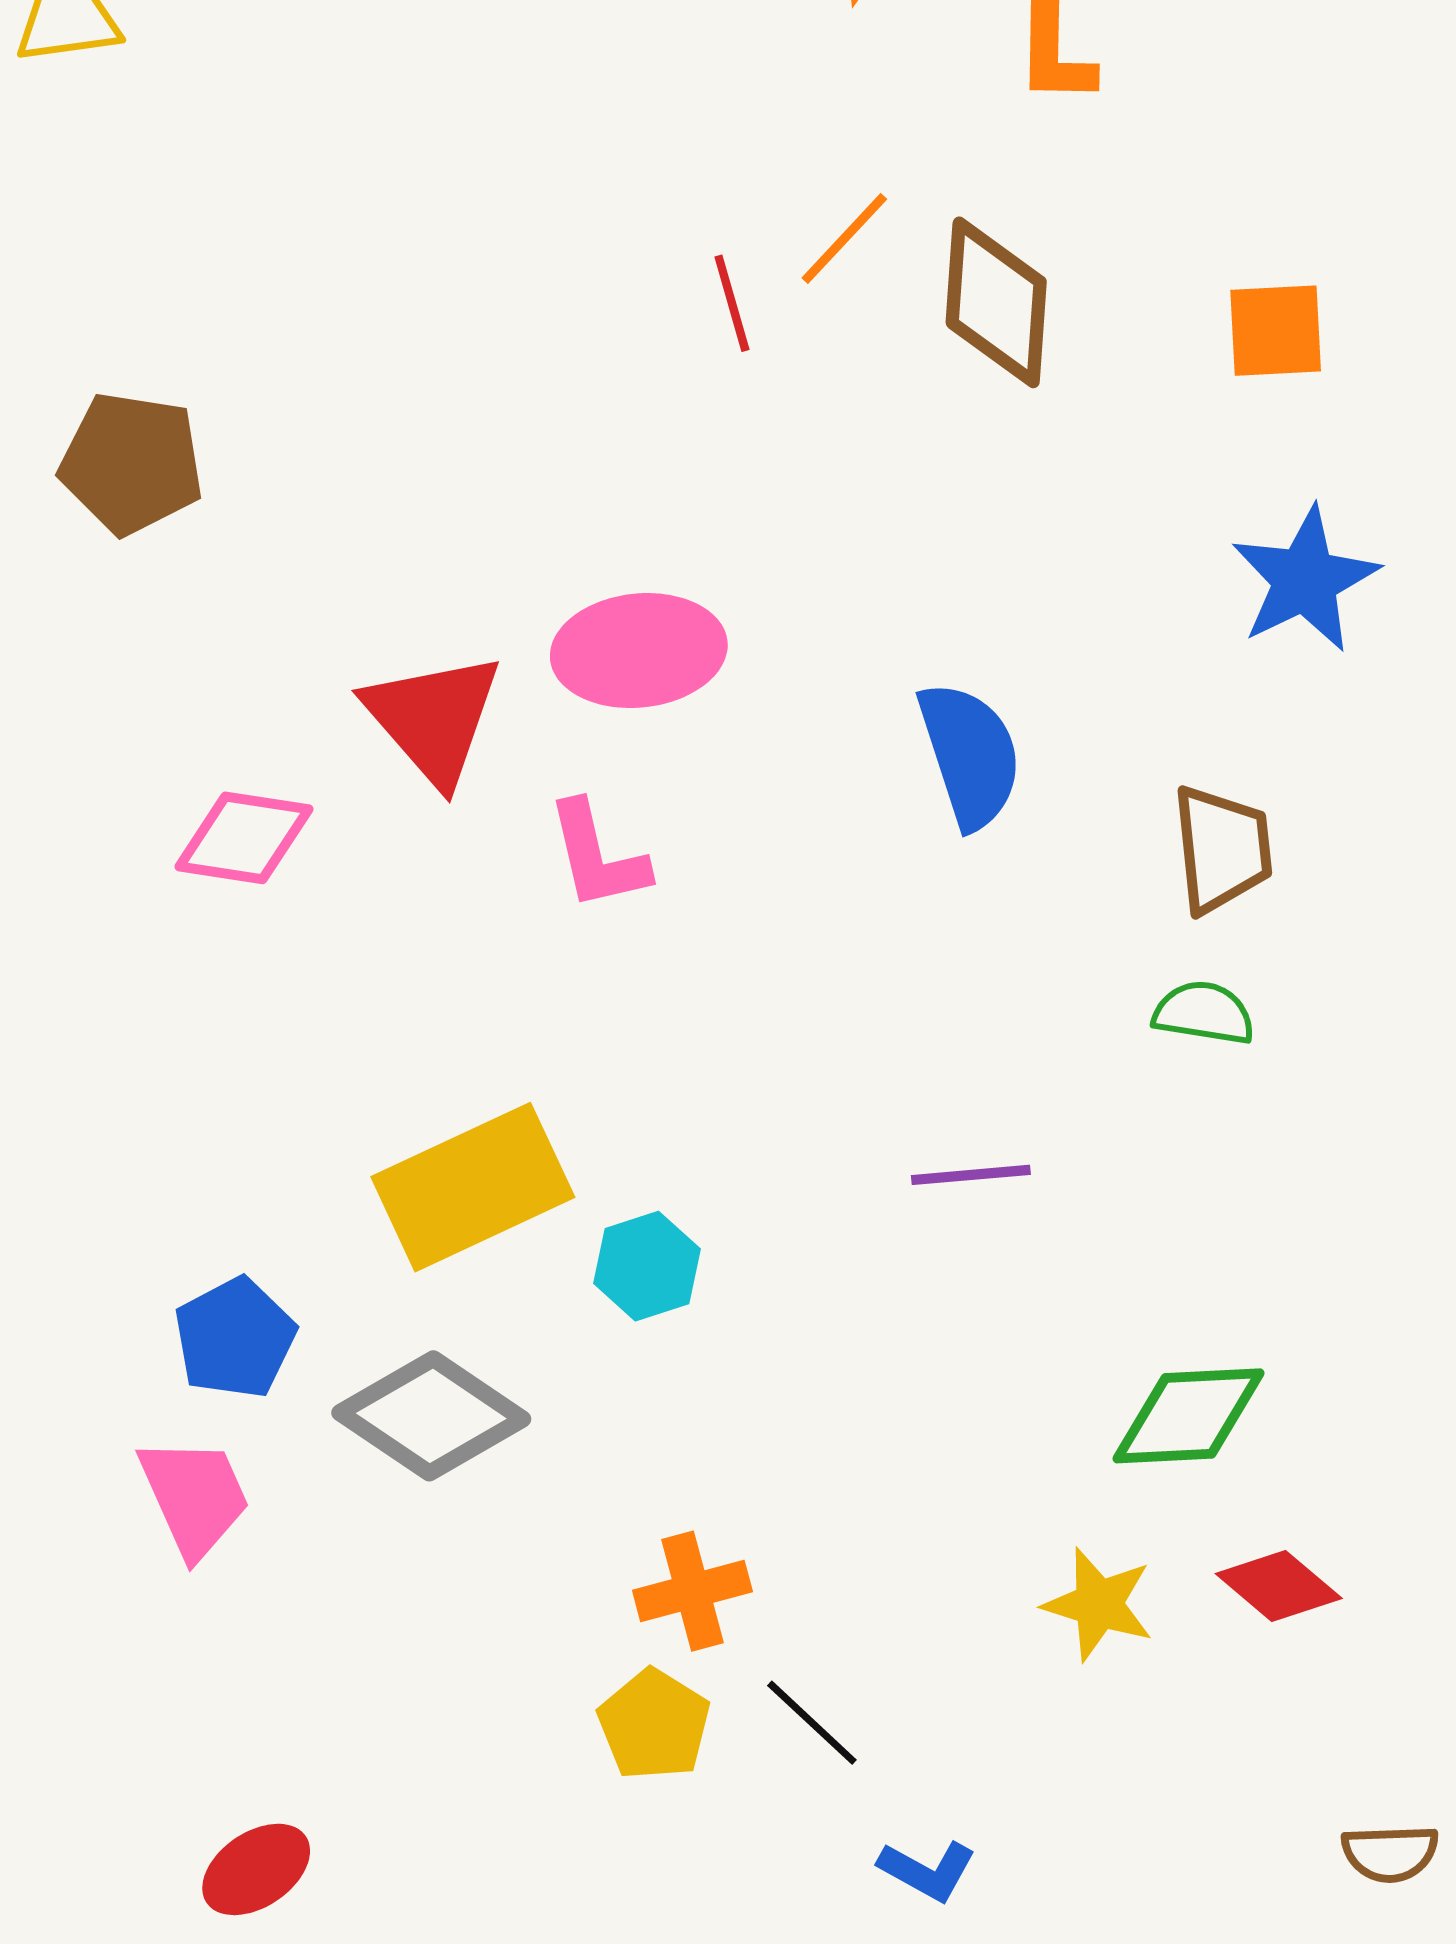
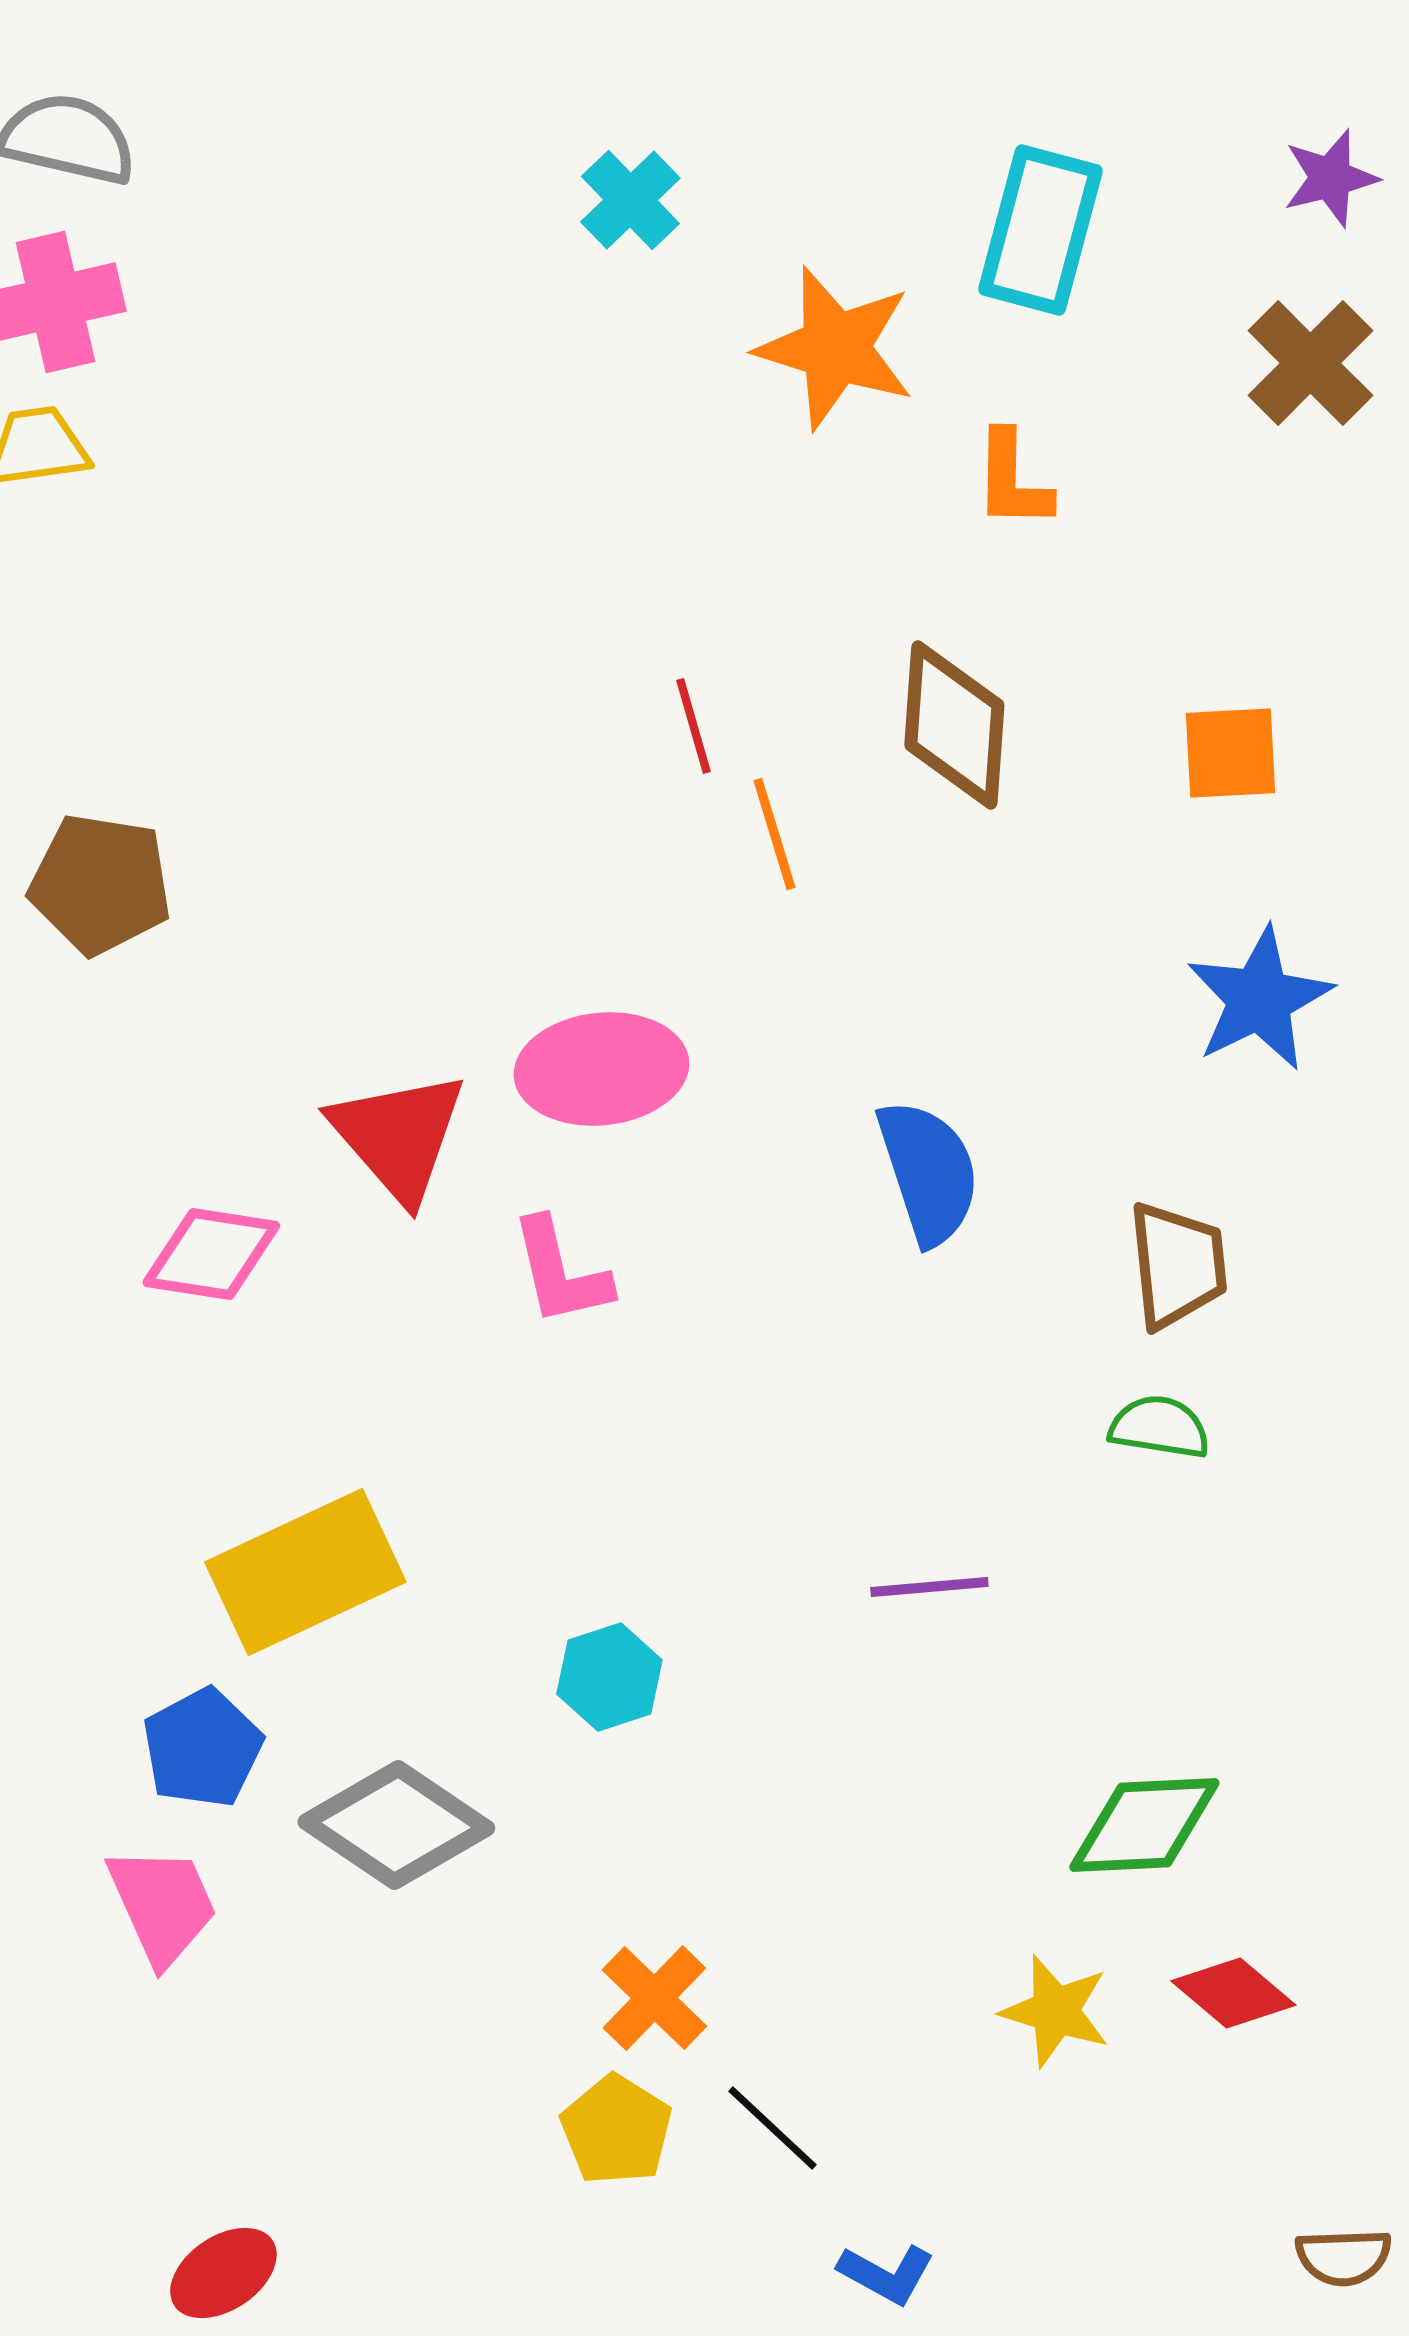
orange line: (844, 238) -> (774, 834), moved, turned -60
yellow rectangle: (473, 1187) -> (305, 1572), moved
orange cross: (692, 1591) -> (654, 1998), turned -31

